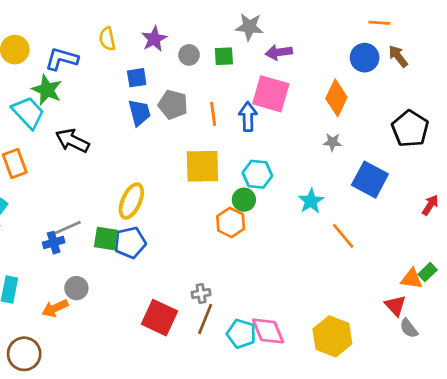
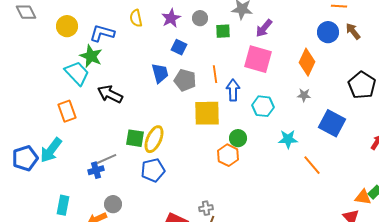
purple arrow: (279, 52) -> (264, 28), turned -42
gray circle: (189, 55) -> (200, 18), moved
blue square: (137, 78) -> (179, 47), moved, turned 35
gray pentagon: (173, 105) -> (185, 80), moved
blue arrow: (248, 117) -> (233, 90), moved
cyan hexagon: (257, 174) -> (263, 106), moved
cyan star: (311, 201) -> (288, 139), turned 30
green square: (106, 239) -> (135, 138), moved

